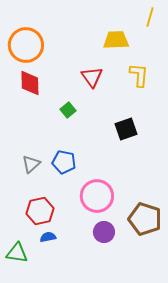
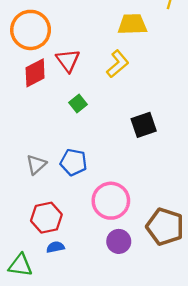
yellow L-shape: (139, 75) -> (118, 64), moved, turned 45
red triangle: (92, 77) -> (68, 60), moved
red diamond: (30, 83) -> (35, 73), turned 64

